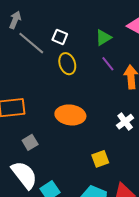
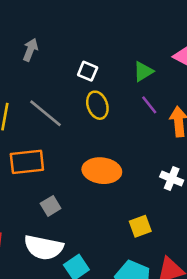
gray line: (31, 43) -> (46, 113), moved
white cross: (125, 122) -> (172, 179), turned -30
white semicircle: (24, 175) -> (44, 247), turned 140

